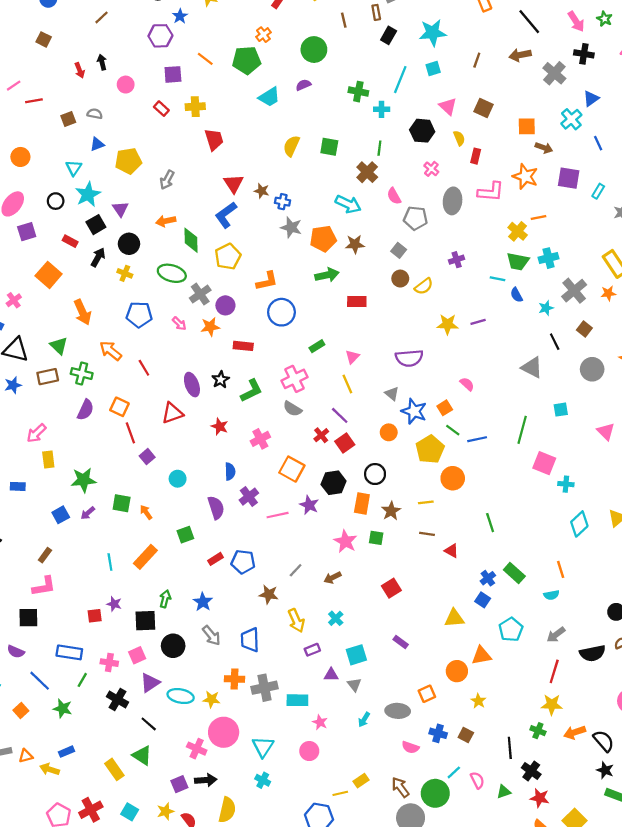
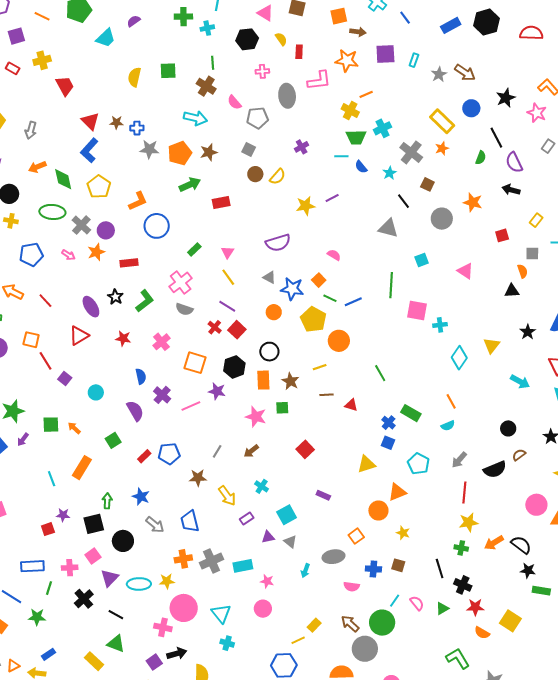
pink cross: (431, 169) -> (262, 71), turned -32
black cross: (117, 699) -> (84, 599), turned 30

